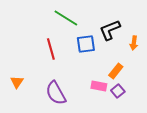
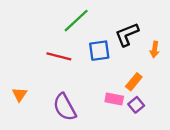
green line: (66, 18) -> (76, 21), turned -75
red line: (51, 49) -> (59, 56), turned -60

